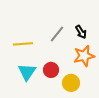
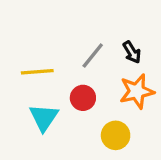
red circle: (51, 70) -> (83, 98), moved

